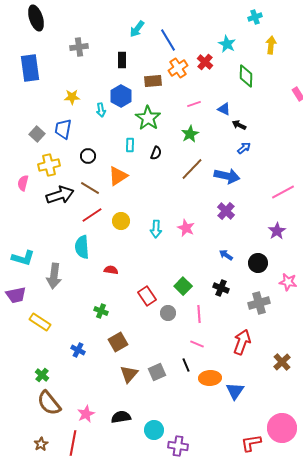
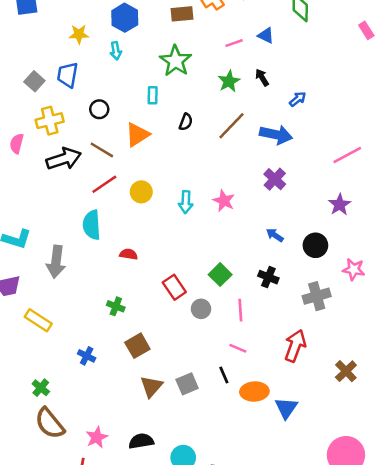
blue hexagon: (121, 96) -> (125, 18), moved
blue triangle: (224, 109) -> (266, 35), moved
black arrow: (239, 125) -> (262, 77), moved, turned 32
black semicircle: (156, 153) -> (186, 122), moved

